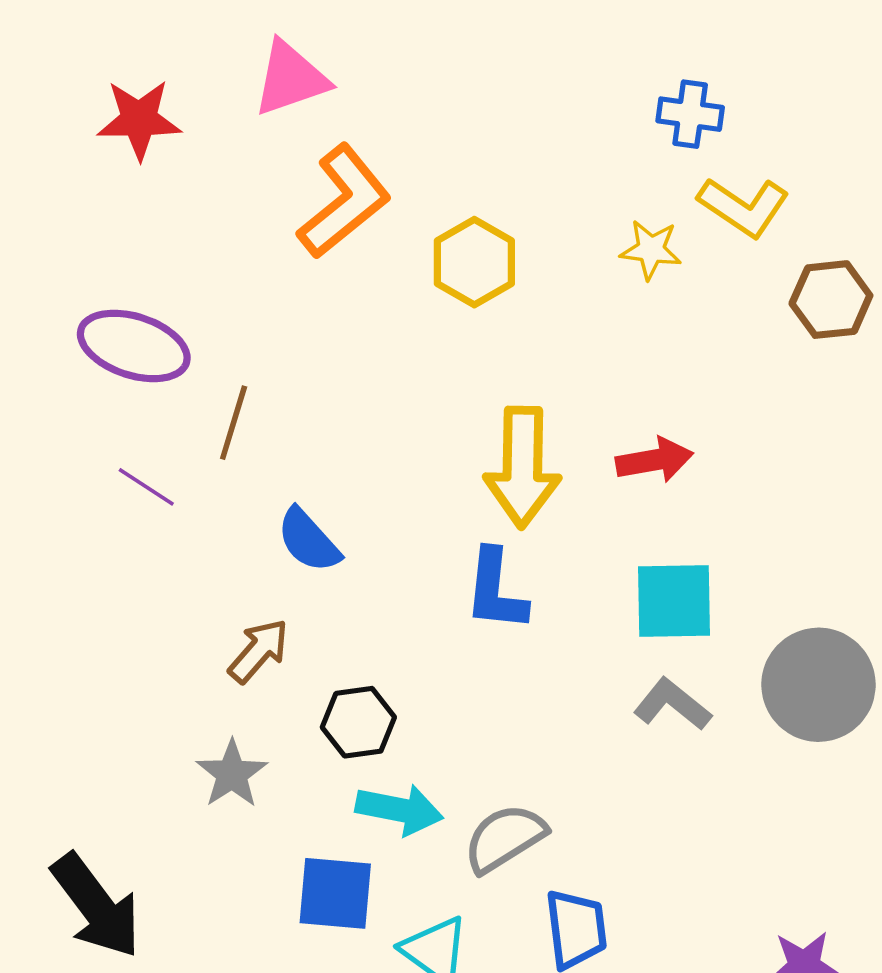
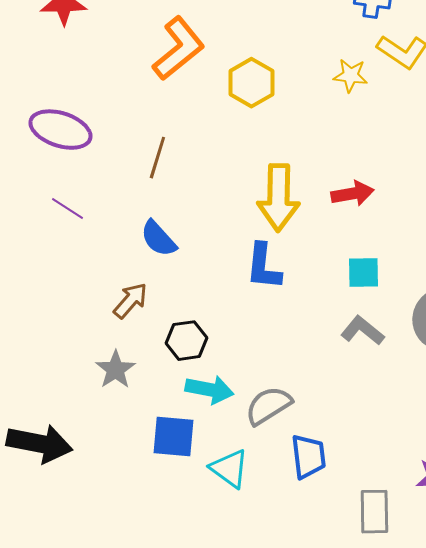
brown line: (234, 423) -> (157, 158), moved
cyan square: (674, 601) -> (363, 273), size x0.7
black arrow: (96, 906) -> (39, 444), turned -42

